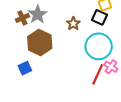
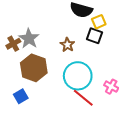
cyan circle: (99, 46) -> (78, 76), moved
red line: (98, 74) -> (83, 98), moved, turned -70

